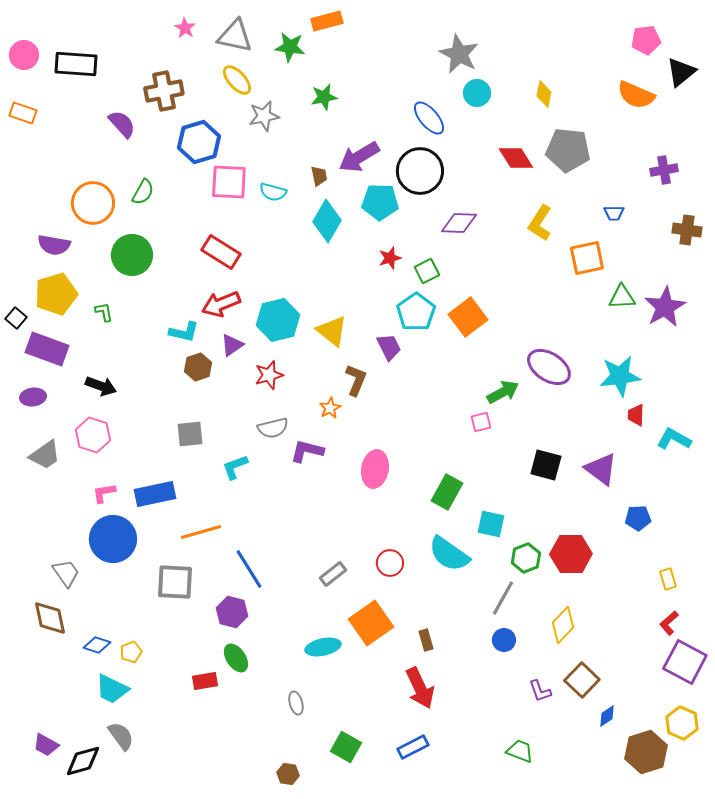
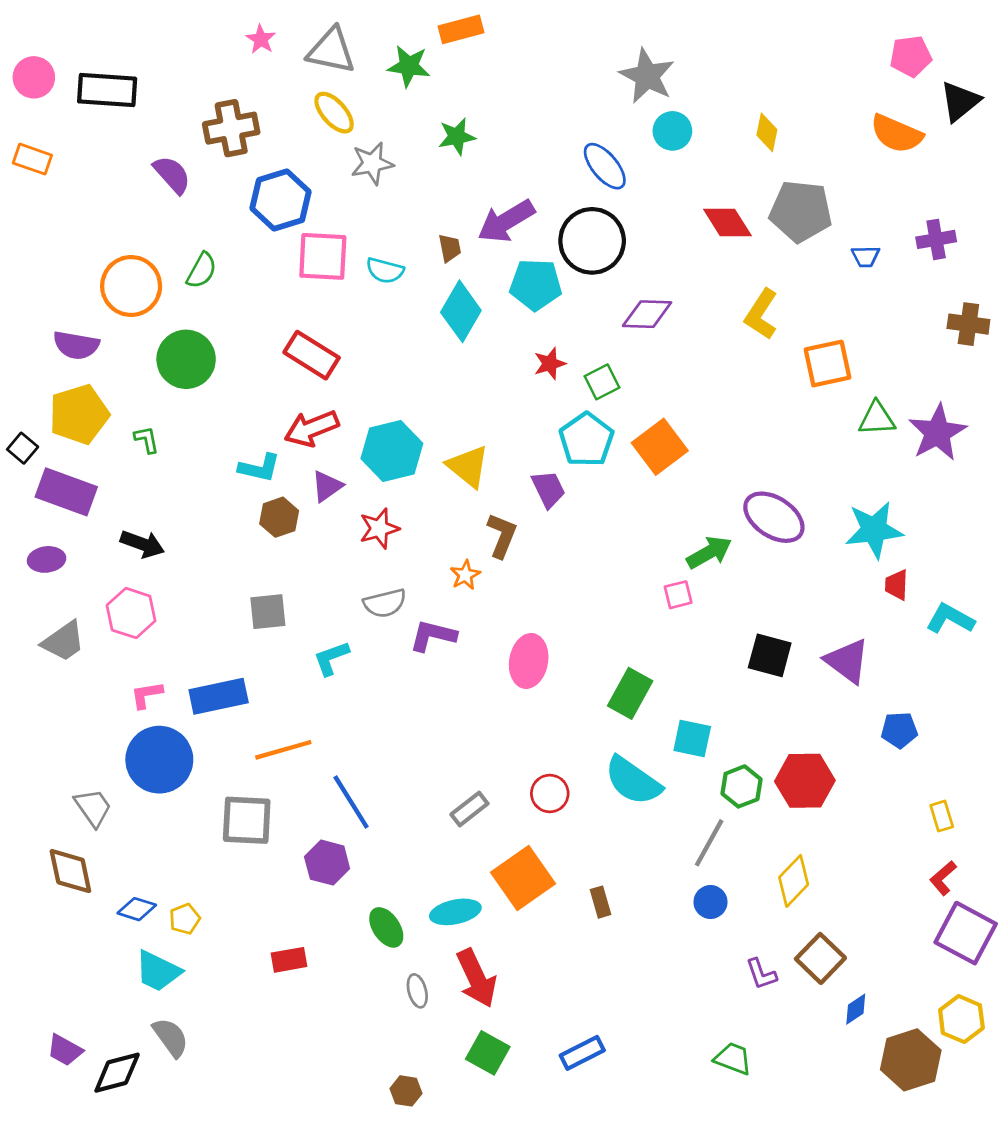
blue trapezoid: (614, 213) -> (866, 256), moved
green ellipse: (236, 658) -> (386, 927), moved
red arrow: (420, 688) -> (476, 978), moved

